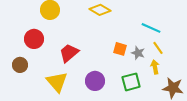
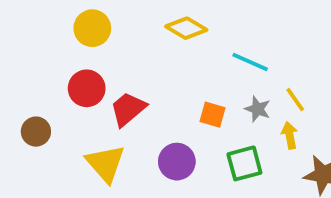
cyan line: (151, 28) -> (250, 62), moved
red circle: (34, 39) -> (87, 88), moved
orange square: (120, 49) -> (213, 115), moved

